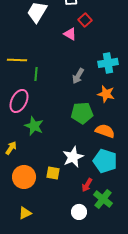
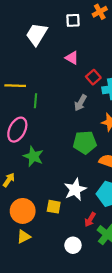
red square: (85, 20) -> (93, 77), moved
white circle: (79, 212) -> (73, 245), moved
yellow triangle: (25, 213) -> (24, 237), moved

